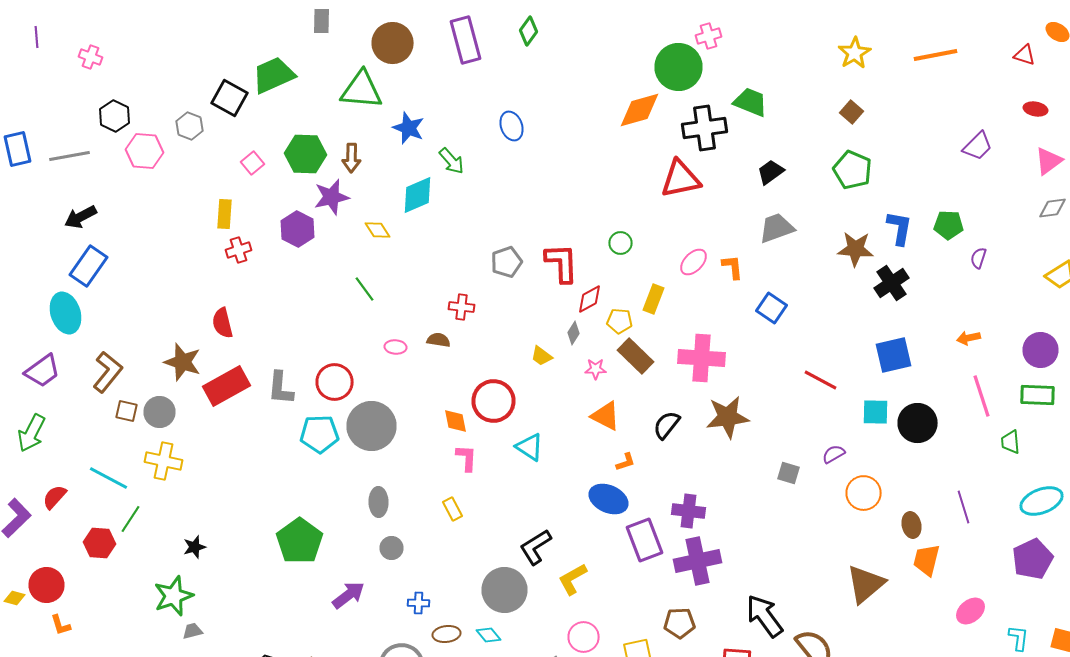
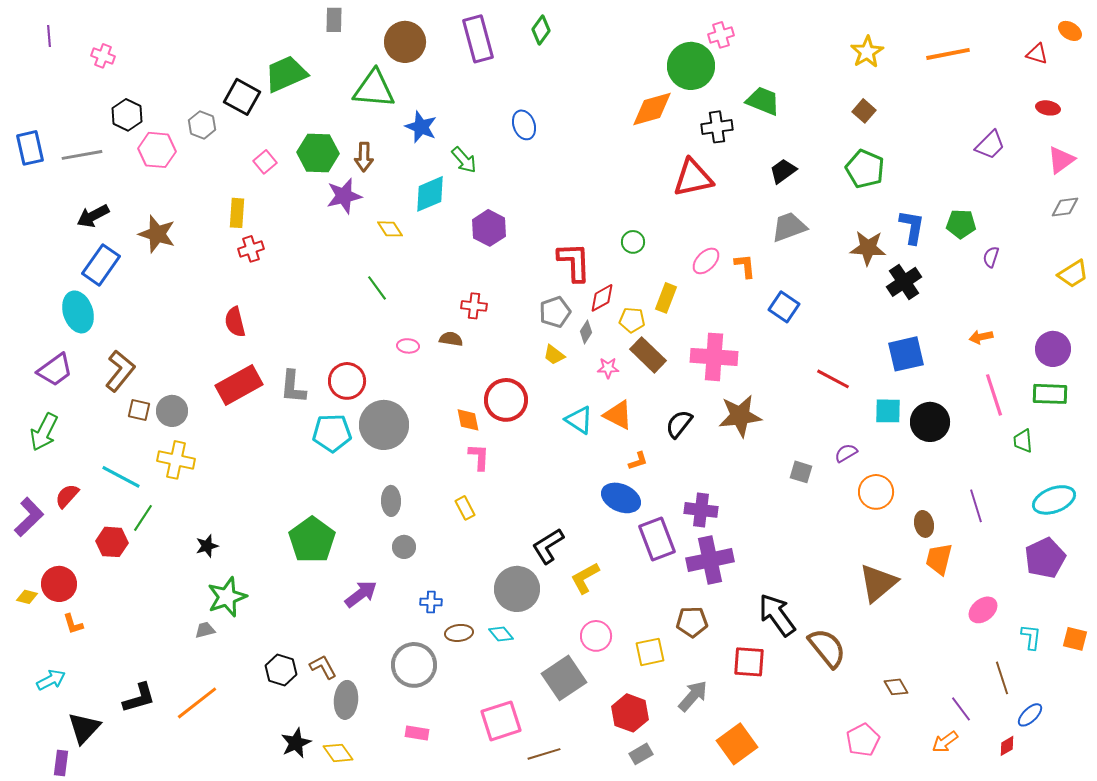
black cross: (704, 128) -> (717, 127), size x0.7
purple hexagon: (298, 229) -> (489, 228), moved
gray pentagon: (506, 262) -> (555, 312), moved
brown star: (182, 362) -> (157, 234), moved
cyan triangle: (530, 447) -> (579, 420), moved
green star: (174, 596) -> (227, 597), moved

